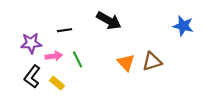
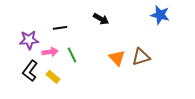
black arrow: (109, 20) -> (101, 19), size x0.7
blue star: (183, 26) -> (160, 15), moved

